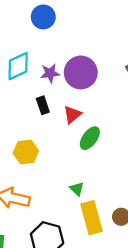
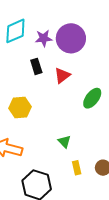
green ellipse: (90, 138) -> (92, 98), moved
yellow rectangle: (92, 218) -> (77, 168), size x0.5

